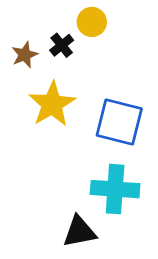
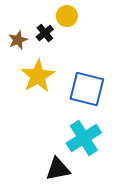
cyan cross: (115, 189) -> (84, 138), turned -36

